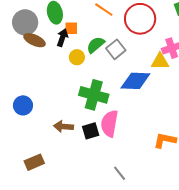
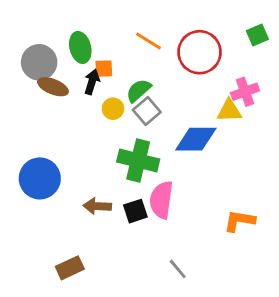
gray square: (116, 49) -> (147, 111), moved
blue circle: (23, 105) -> (40, 178), size x1.5
brown rectangle: (34, 162) -> (70, 268), moved

